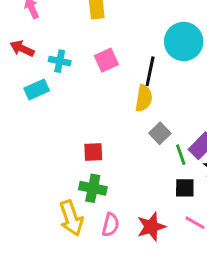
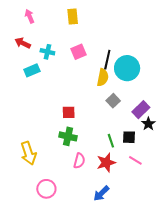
cyan circle: (184, 41) -> (127, 68), moved
green line: (181, 155) -> (111, 141), moved
yellow arrow: (71, 218) -> (28, 153), moved

